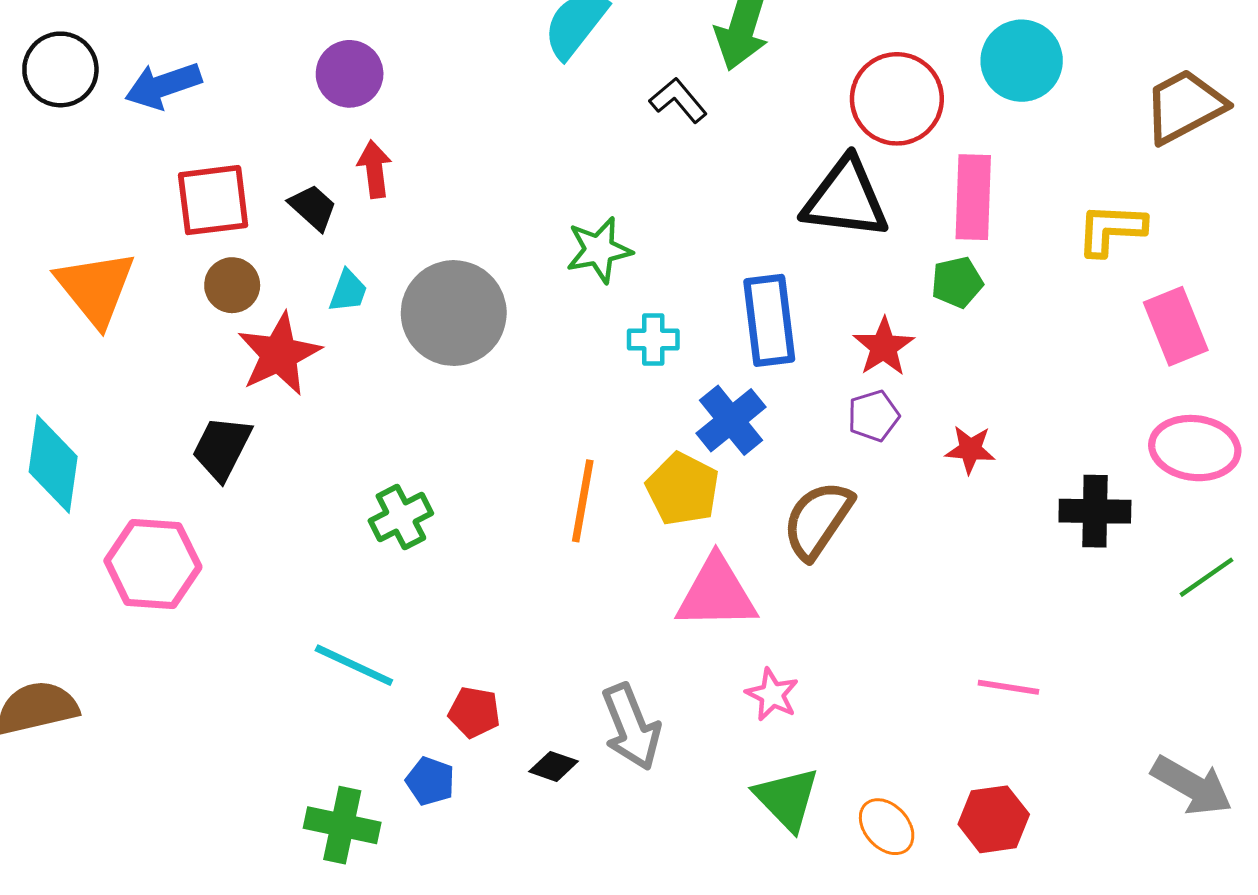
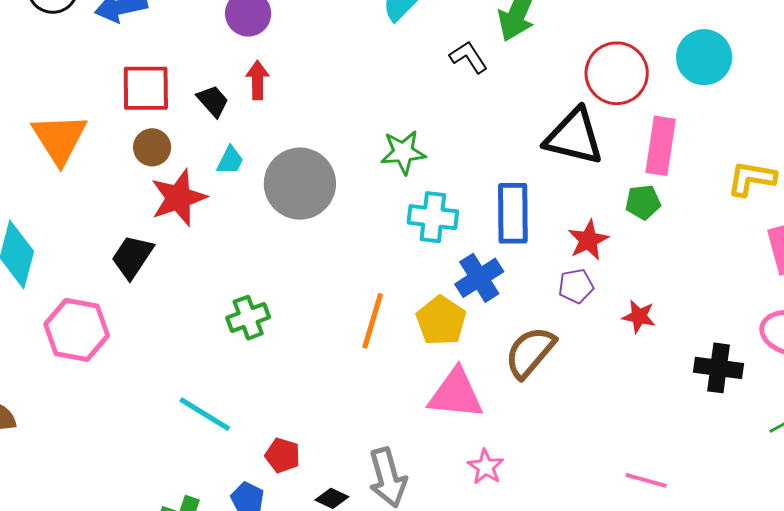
cyan cross: (653, 339) -> (433, 217), size x1.4

